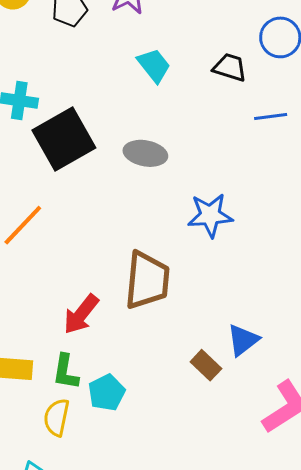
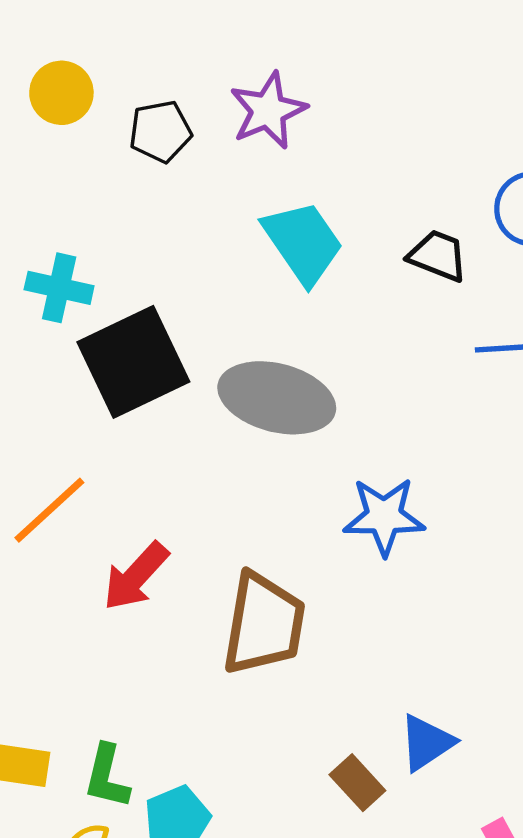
cyan trapezoid: (154, 65) -> (303, 242), size x1.4
gray ellipse: (145, 153) -> (277, 398), size x1.5
red arrow: (81, 314) -> (136, 576), moved

